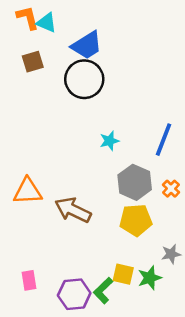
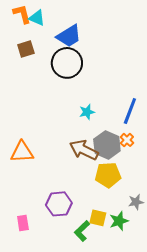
orange cross: (171, 189) -> (127, 140), moved
brown arrow: (73, 210) -> (84, 150), moved
purple hexagon: (74, 294) -> (59, 204), moved

